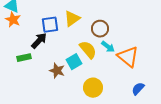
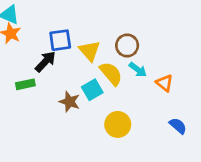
yellow triangle: (72, 19) -> (90, 51), moved, turned -36
orange triangle: (128, 57) -> (165, 83), size x0.6
blue semicircle: (138, 89) -> (178, 126), turned 88

